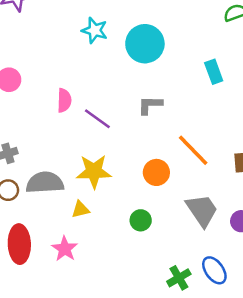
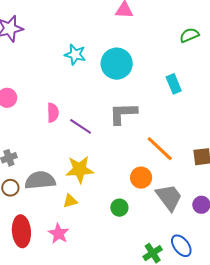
gray L-shape: (150, 105) -> (123, 113), size x1.4
orange circle: (156, 172) -> (141, 178), moved

